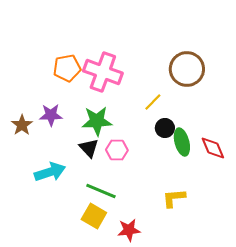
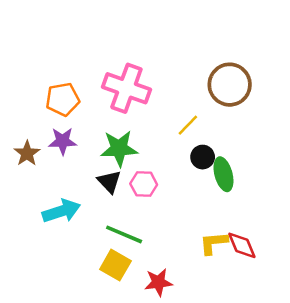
orange pentagon: (67, 68) -> (63, 99), moved
red diamond: (213, 148) -> (242, 245), moved

